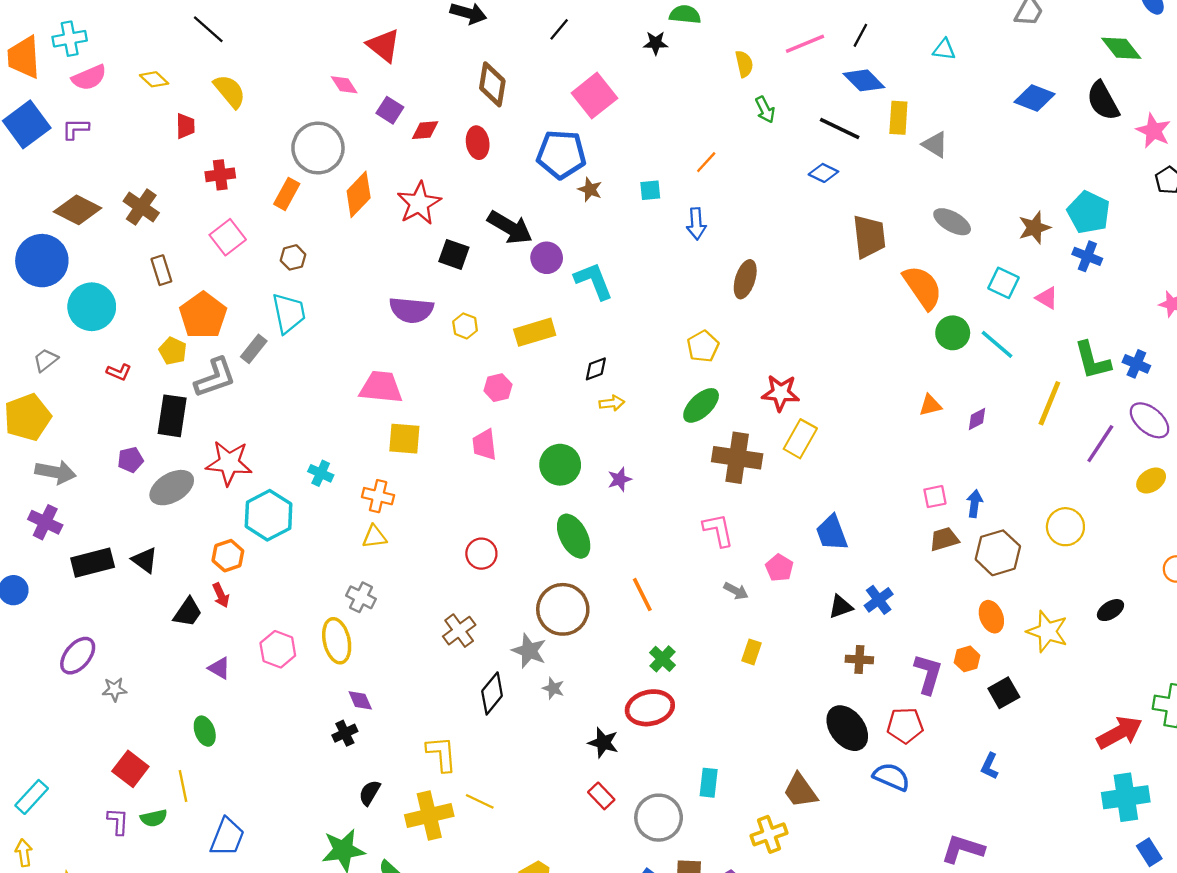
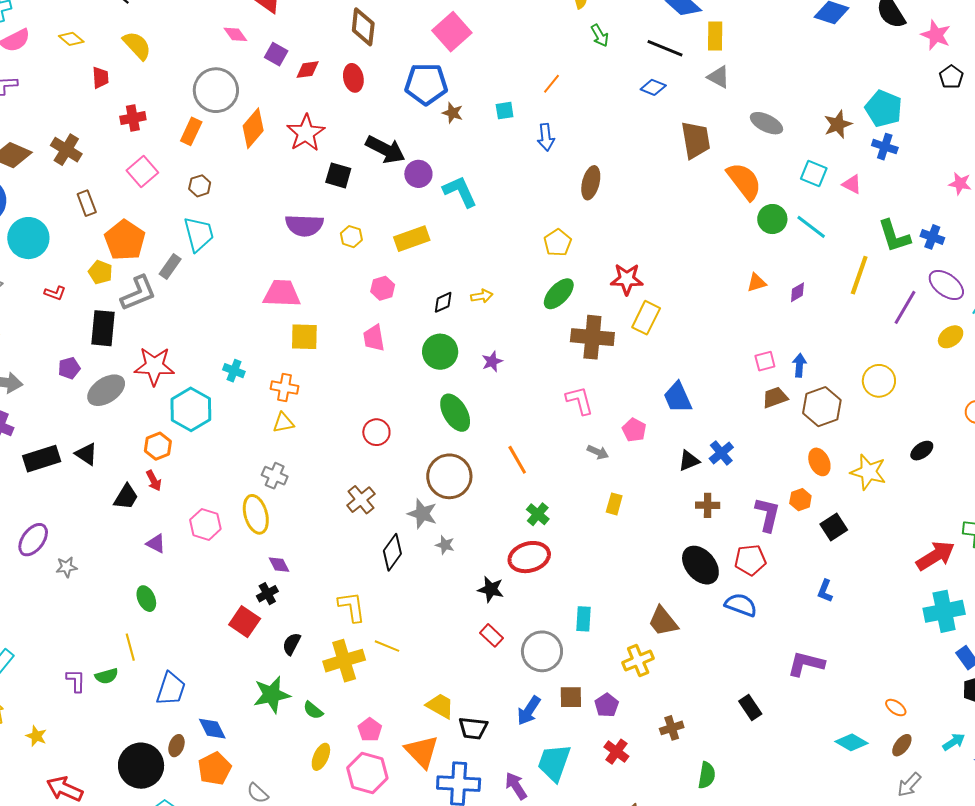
gray triangle: (935, 145) -> (719, 77), moved
black diamond: (596, 369) -> (443, 302), moved
red square: (130, 769) -> (245, 622), moved

